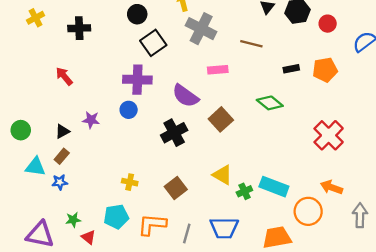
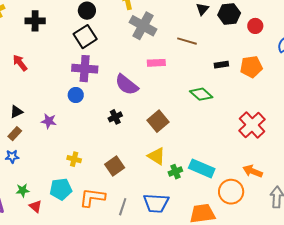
black square: (153, 43) -> (85, 37), moved
brown square: (221, 119) -> (158, 121), moved
purple star: (91, 120) -> (49, 121), moved
black cross: (174, 133) -> (115, 117), size x0.6

